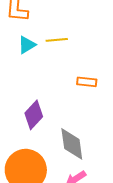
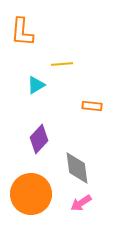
cyan triangle: (27, 45) -> (36, 85), moved

